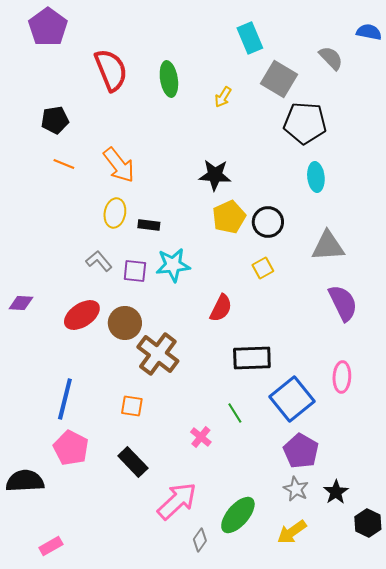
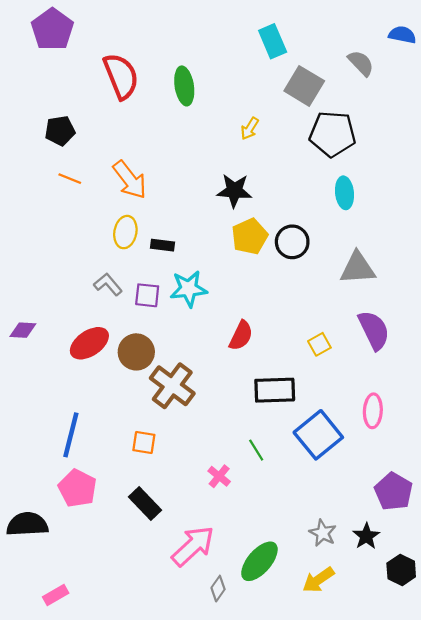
yellow arrow: (223, 97) -> (250, 128), moved
yellow square: (263, 268) -> (319, 344), moved
purple pentagon: (301, 451) -> (394, 492), moved

